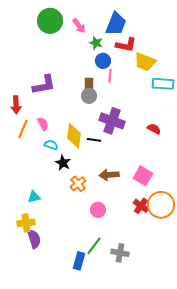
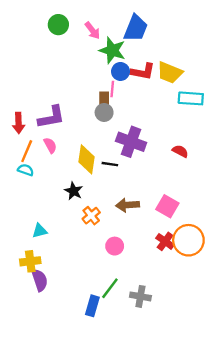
green circle: (50, 21) -> (58, 25), size x0.7
green star: (96, 43) -> (112, 50), size x1.6
red L-shape: (126, 45) -> (143, 71), moved
pink line: (110, 76) -> (112, 89), moved
purple L-shape: (44, 85) -> (51, 117), moved
cyan semicircle: (51, 145) -> (26, 170), moved

